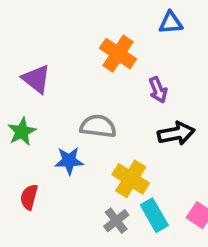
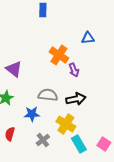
purple arrow: (158, 90) -> (74, 70), moved
black arrow: (176, 133) -> (76, 99), moved
gray cross: (116, 221) -> (43, 140), moved

